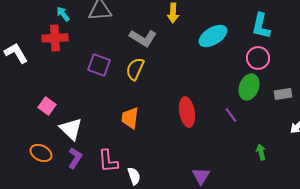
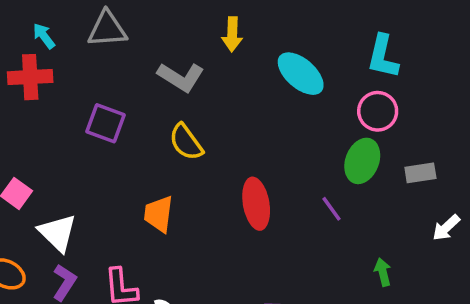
cyan ellipse: (213, 36) -> (301, 74), turned 72
yellow semicircle: (135, 69) -> (186, 142), moved, turned -60

